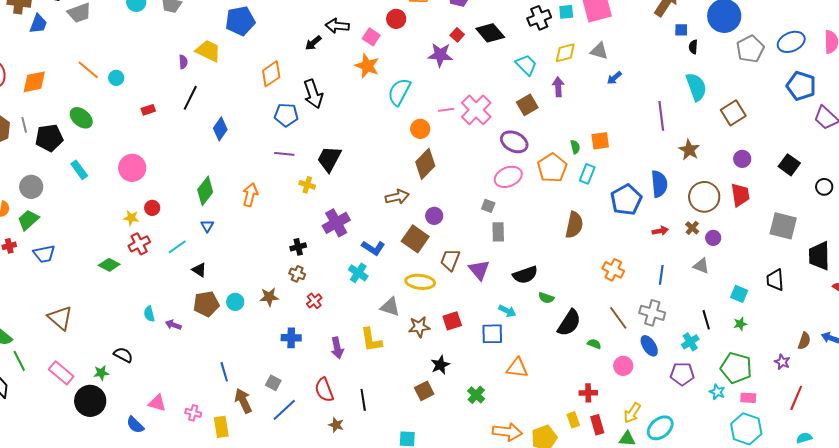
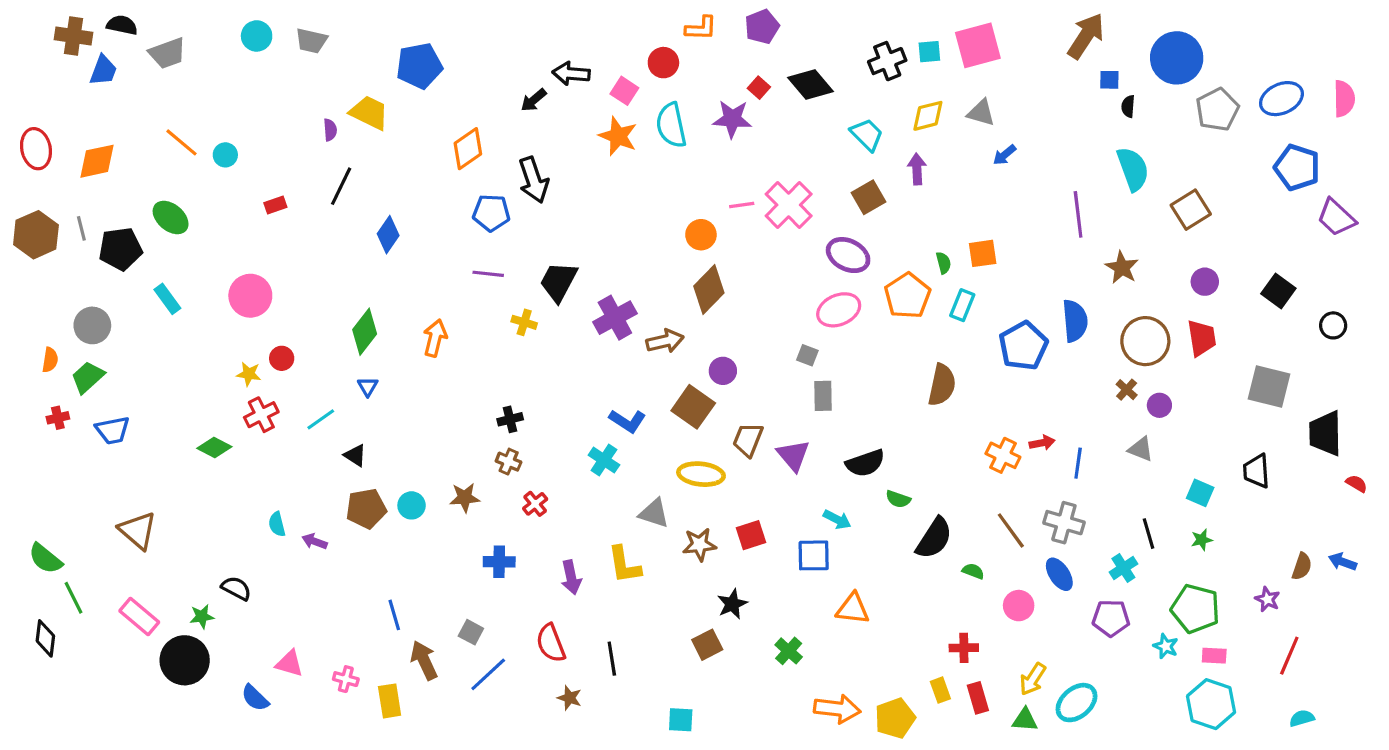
cyan semicircle: (399, 92) -> (671, 125), moved, turned -40
purple cross: (336, 223) -> (615, 318), moved
red arrow: (660, 231) -> (1042, 443), moved

